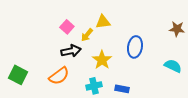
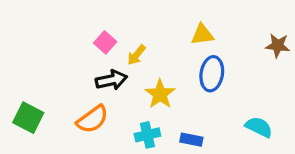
yellow triangle: (103, 22) -> (202, 35), moved
cyan semicircle: (173, 66) -> (259, 127), moved

